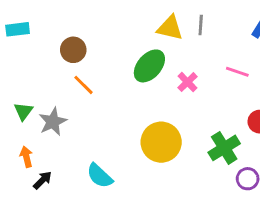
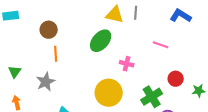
pink cross: (188, 82) -> (127, 64), moved, turned -32
orange line: (84, 85) -> (56, 54), turned 42
gray star: (53, 122) -> (46, 82), moved

